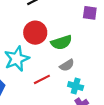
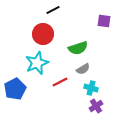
red circle: (35, 33) -> (43, 34), moved

